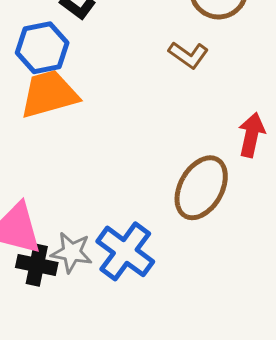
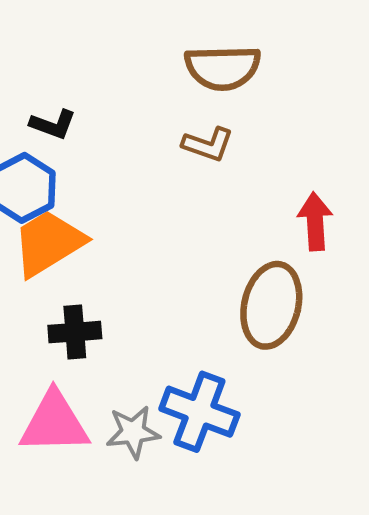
black cross: (37, 265) -> (75, 332), moved

